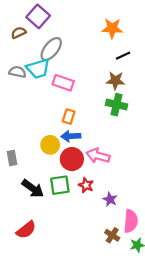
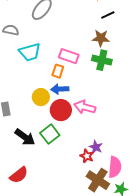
cyan trapezoid: (38, 69) -> (30, 52), moved
pink rectangle: (63, 83) -> (69, 56), moved
green square: (60, 185) -> (50, 134), turned -30
red star: (86, 185) -> (87, 156), moved
brown cross: (112, 235) -> (98, 180), size x1.6

